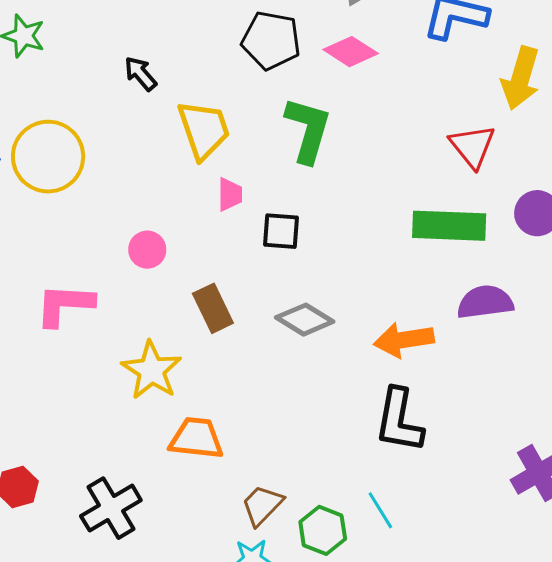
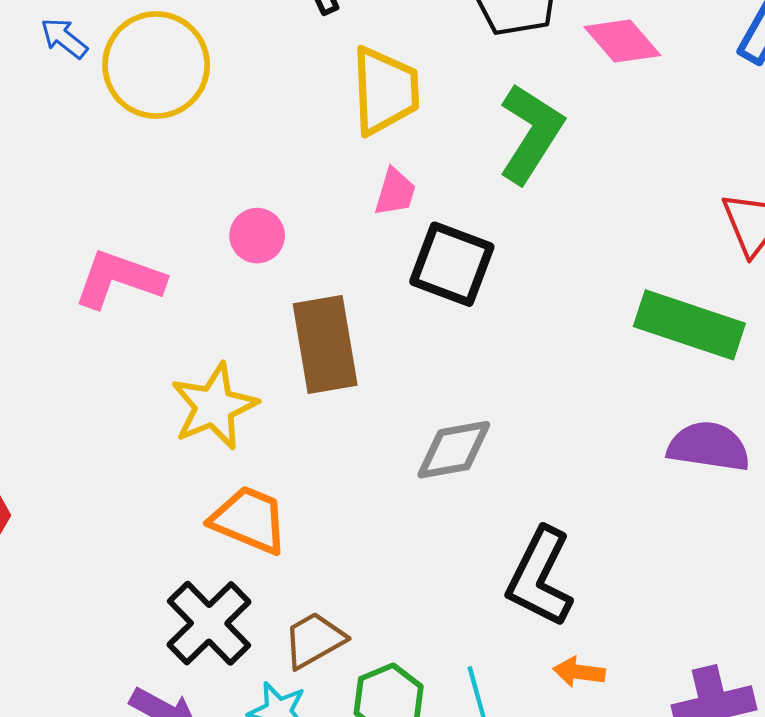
black square: (281, 231) -> (452, 264), size x1.4
brown rectangle: (213, 308) -> (325, 345), size x1.4
gray diamond: (305, 320) -> (454, 450), moved, turned -58
orange arrow: (404, 340) -> (579, 672), moved, size x0.6
black cross: (111, 508) -> (209, 623), moved, turned -30

